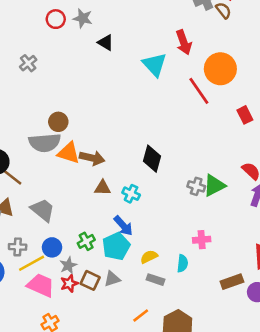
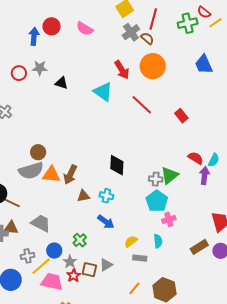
orange circle: (220, 69) -> (153, 66), moved
brown arrow: (92, 158) -> (70, 175), turned 114
cyan pentagon: (116, 246) -> (157, 201), moved

